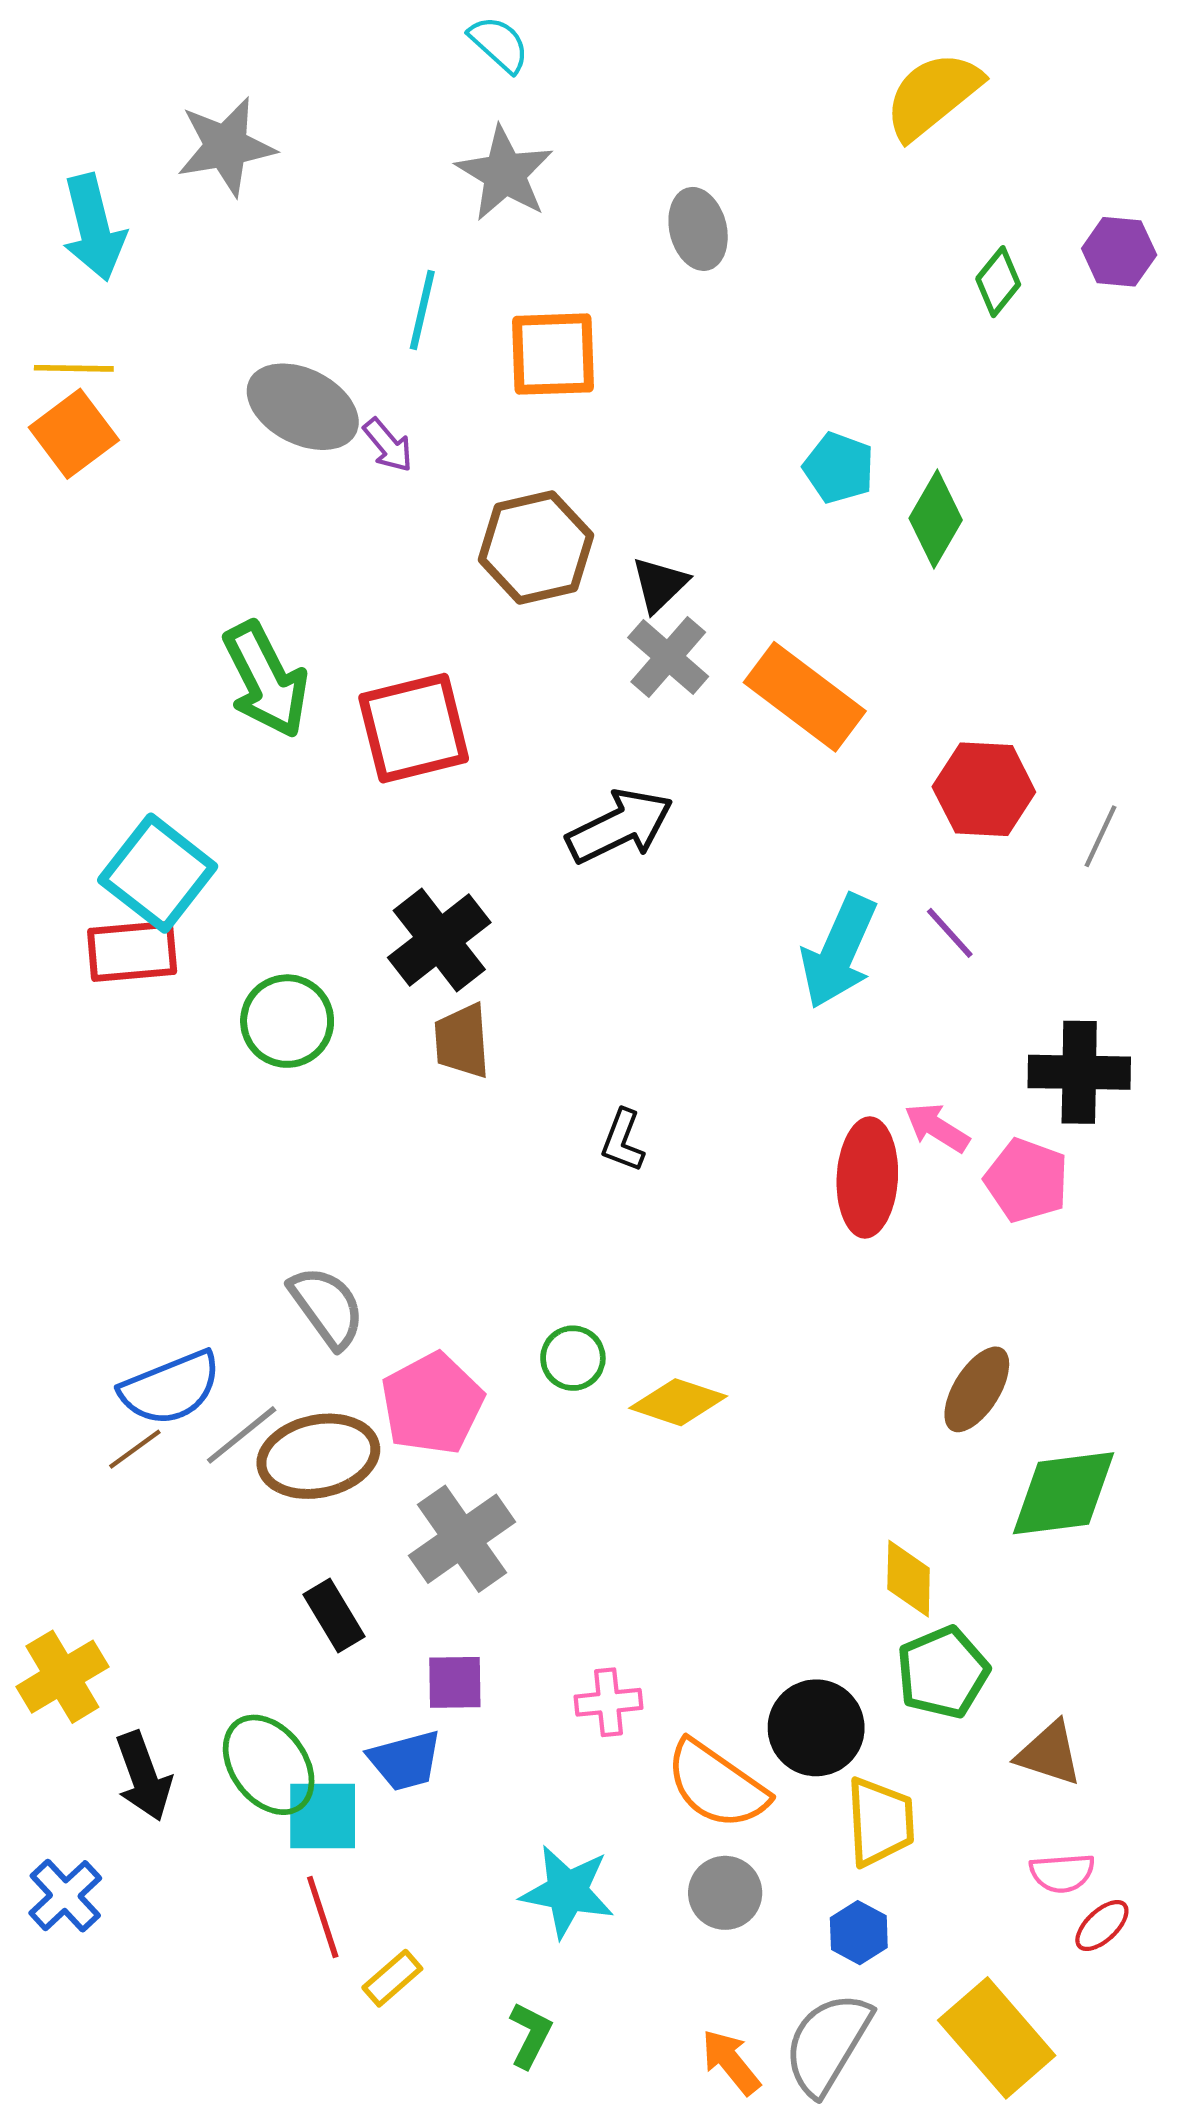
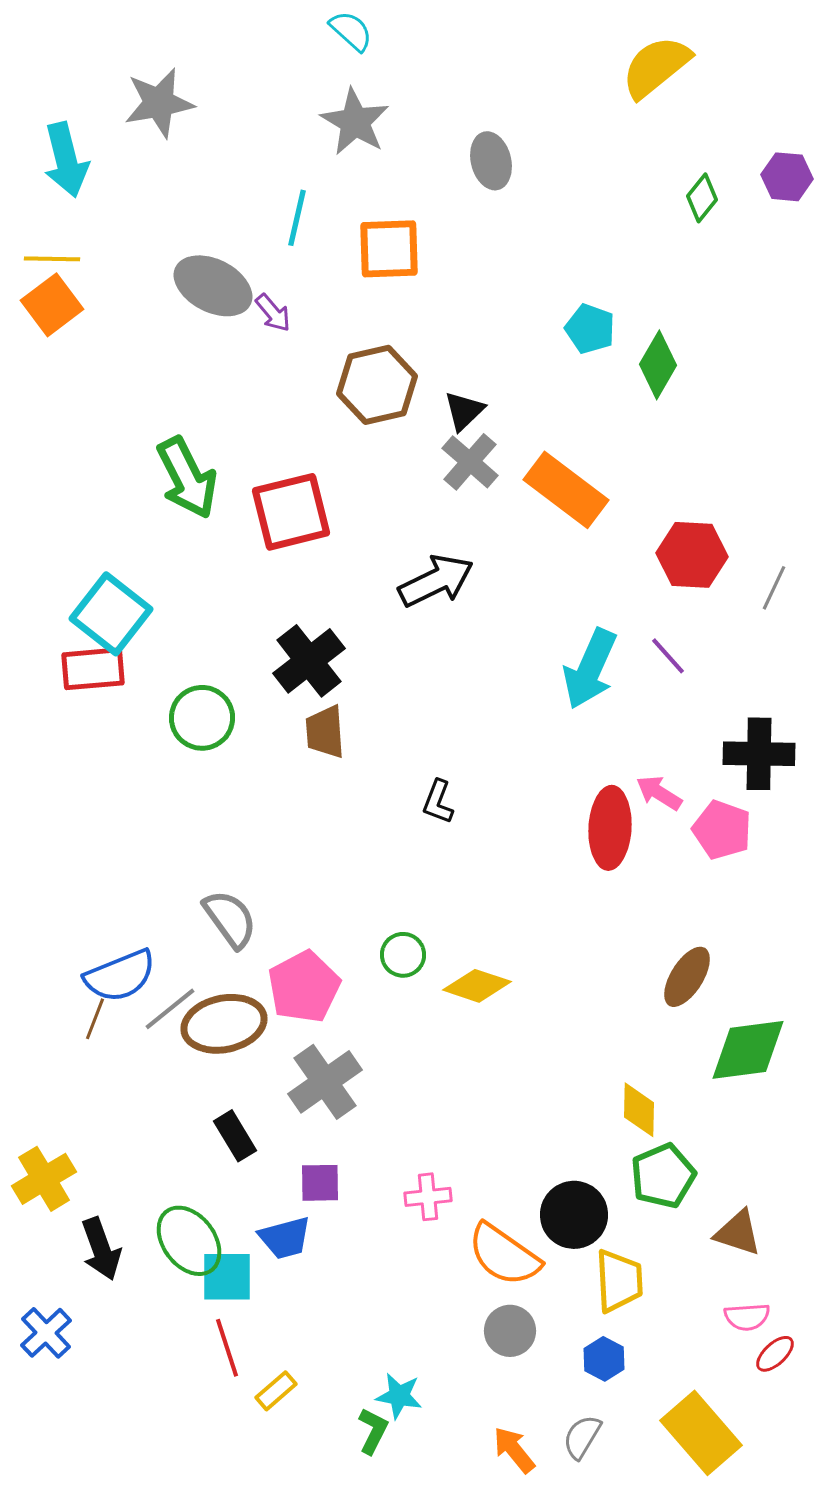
brown line: (135, 1449) -> (95, 1019), turned -33
cyan star: (567, 1891) -> (399, 1396), moved, size x0.7
gray semicircle: (827, 2044) -> (582, 1437), size x0.6

